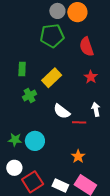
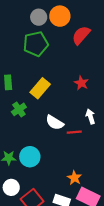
red semicircle: (86, 47) -> (81, 35), moved, turned 66
orange star: (78, 156) -> (74, 178), moved

